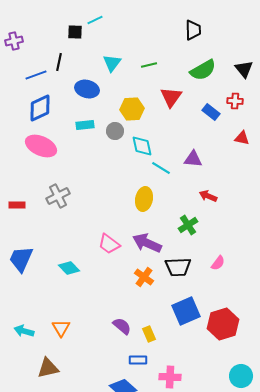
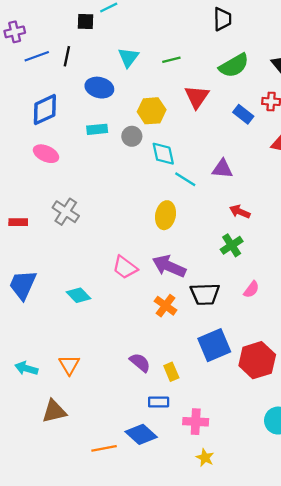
blue line: (36, 75) -> (37, 56), moved
pink ellipse: (41, 146) -> (46, 154), size x0.7
gray cross: (58, 196) -> (66, 212), turned -30
green cross: (188, 225) -> (232, 245), moved

